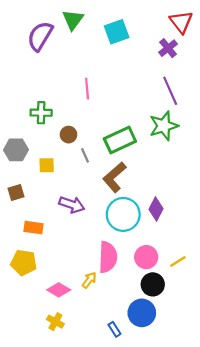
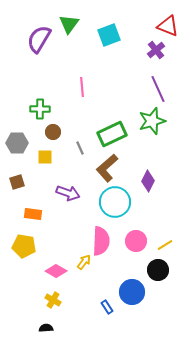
red triangle: (181, 22) -> (168, 26), turned -30
brown circle: (68, 135) -> (53, 132), moved
purple diamond: (156, 209) -> (148, 181), moved
black circle: (153, 284) -> (158, 270), moved

